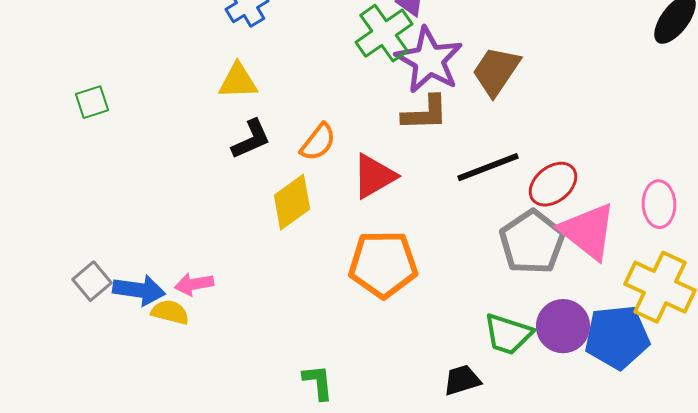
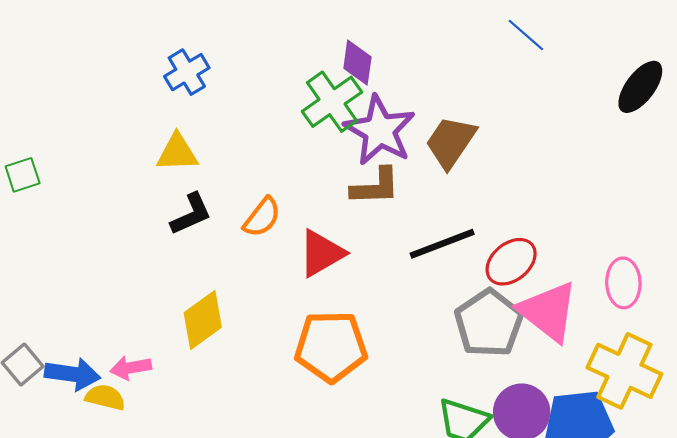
yellow diamond: (292, 202) -> (203, 320), moved

